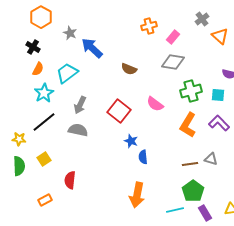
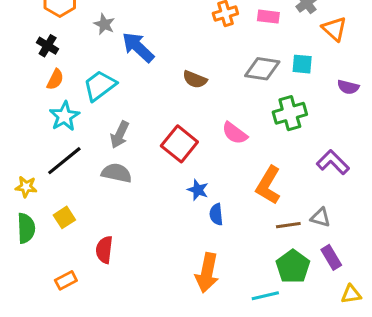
pink rectangle: (173, 37) -> (268, 17), moved, turned 56
cyan square: (218, 95) -> (302, 64), moved
orange L-shape: (188, 125) -> (268, 185), moved
purple rectangle: (205, 213) -> (331, 257), moved

